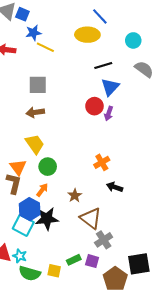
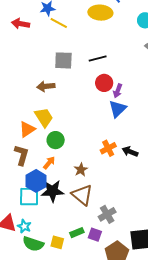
black line: (103, 65) -> (98, 58), moved
gray square: (38, 85) -> (63, 60), moved
blue triangle: (110, 87) -> (118, 109), moved
orange cross: (102, 162) -> (108, 148), moved
orange triangle: (18, 167) -> (27, 129), moved, turned 30
black arrow: (115, 187) -> (130, 152), moved
brown triangle: (91, 218) -> (82, 195), moved
cyan square: (23, 225) -> (29, 197), turned -30

